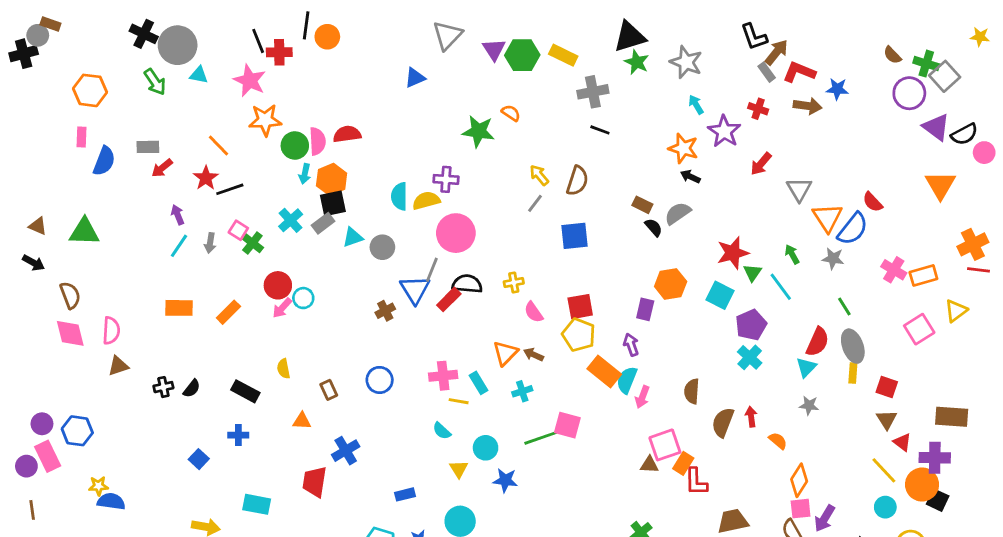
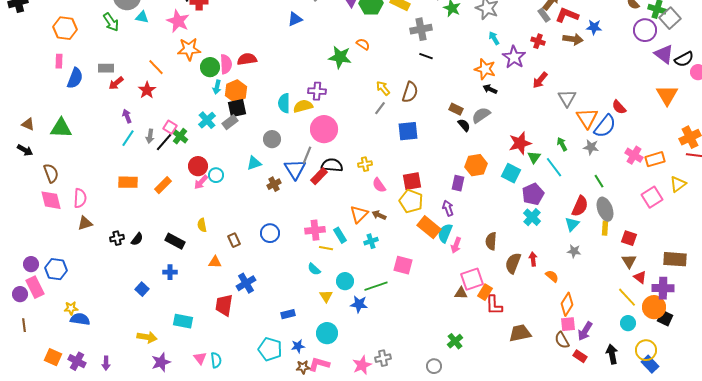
black line: (230, 189) -> (164, 142), moved, turned -30
cyan triangle: (353, 237) -> (254, 163), moved
green line: (541, 438) -> (376, 286), moved

